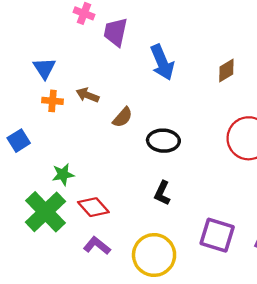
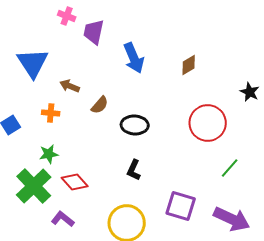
blue triangle: (44, 68) -> (33, 63), size x1.6
orange cross: (53, 101) -> (51, 113), moved
purple L-shape: (97, 246) -> (63, 219), moved

